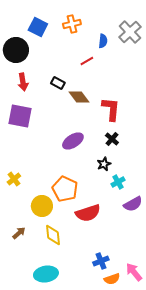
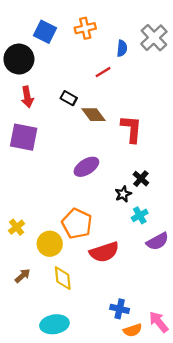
black cross: (112, 139) -> (141, 179), moved
yellow cross: (14, 179) -> (17, 227), moved
blue cross: (101, 261) -> (120, 309), turned 35

